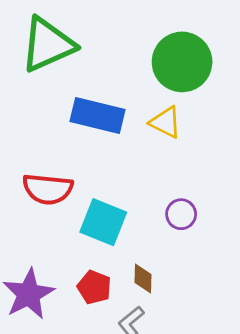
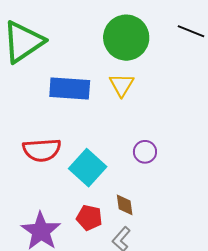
yellow triangle: (166, 122) -> (122, 85), turned 44
cyan square: (103, 222) -> (88, 168), turned 30

